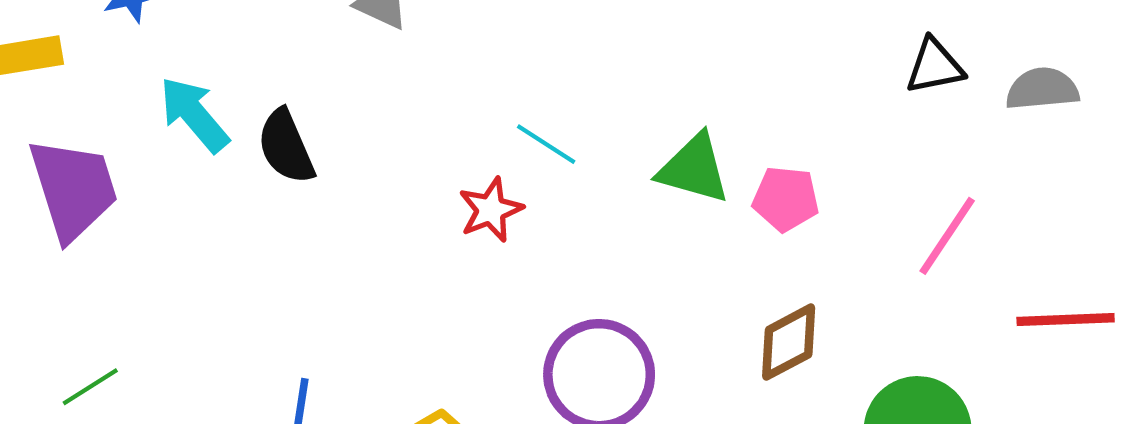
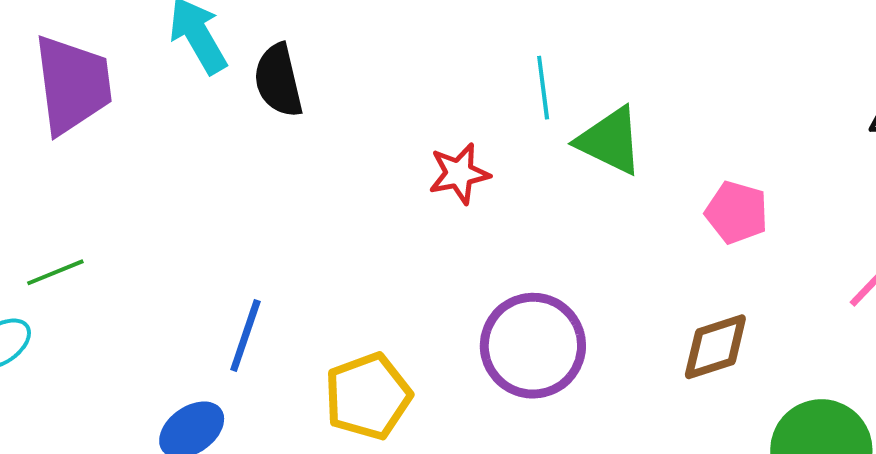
cyan line: (546, 144) -> (543, 88), moved, turned 40
green triangle: (694, 169) -> (610, 141), moved

